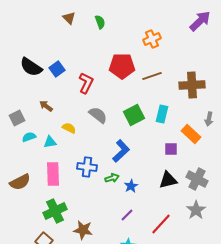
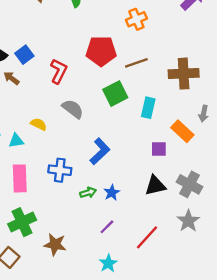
brown arrow: (46, 106) -> (11, 78), moved
green square: (134, 115) -> (115, 94), moved
green arrow: (112, 178) -> (88, 193), moved

